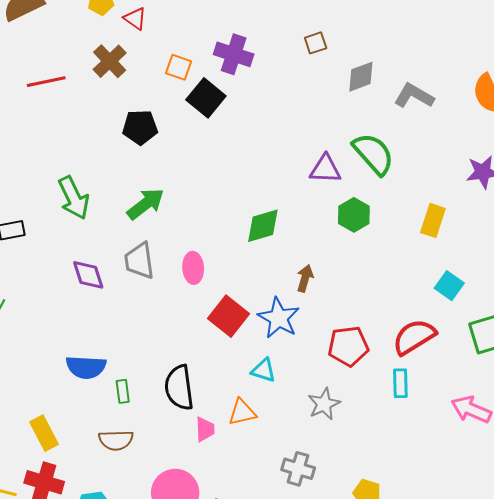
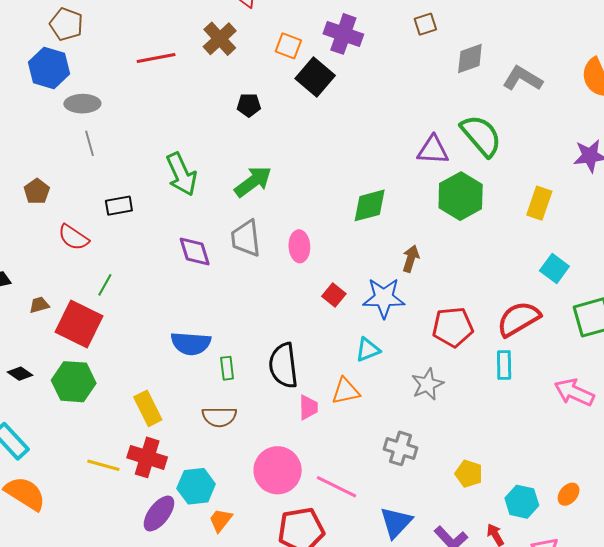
black pentagon: (140, 127) -> (249, 105), size x0.7
green hexagon: (354, 215) -> (461, 196), size x1.4
red square: (229, 316) -> (334, 295), size x0.6
blue star: (279, 318) -> (384, 298), turned -30
cyan triangle: (264, 370) -> (368, 350), turned -40

